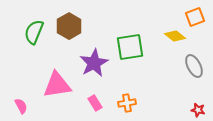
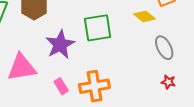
orange cross: (127, 103) -> (94, 86), size x1.6
red star: (198, 110) -> (168, 82), moved

